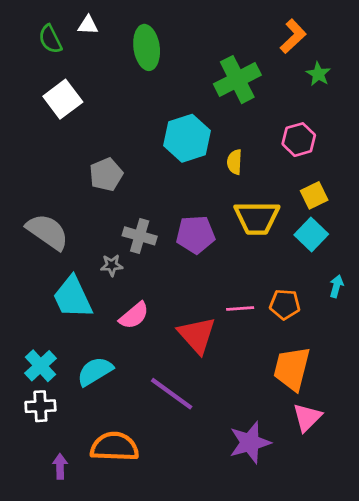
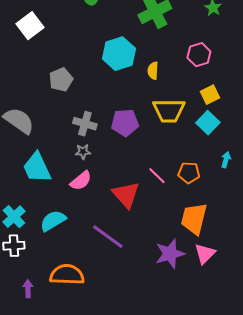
gray star: (112, 265) -> (83, 152), moved
pink line: (240, 309) -> (157, 176), turned 48
purple star: (250, 443) -> (170, 254), moved

